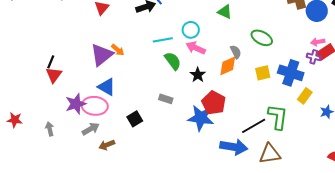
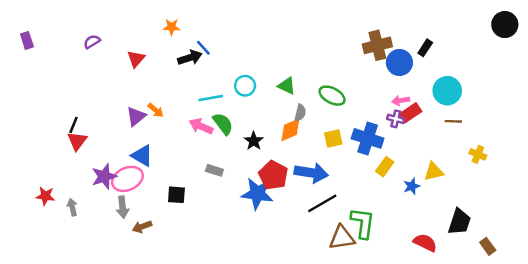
green triangle: (225, 12) -> (287, 86), moved
pink arrow: (196, 48) -> (201, 126), moved
gray semicircle: (236, 52) -> (300, 113), turned 40
purple triangle: (102, 55) -> (136, 116), size x0.7
pink ellipse: (95, 106) -> (127, 179), turned -30
green L-shape: (278, 117) -> (363, 223), moved
black square: (135, 119) -> (176, 195), turned 35
red star: (15, 120) -> (45, 196), moved
gray arrow: (91, 129) -> (123, 207), turned 114
blue arrow: (234, 147) -> (311, 173), moved

